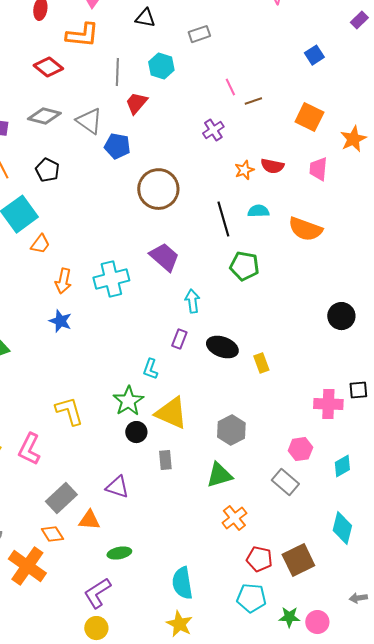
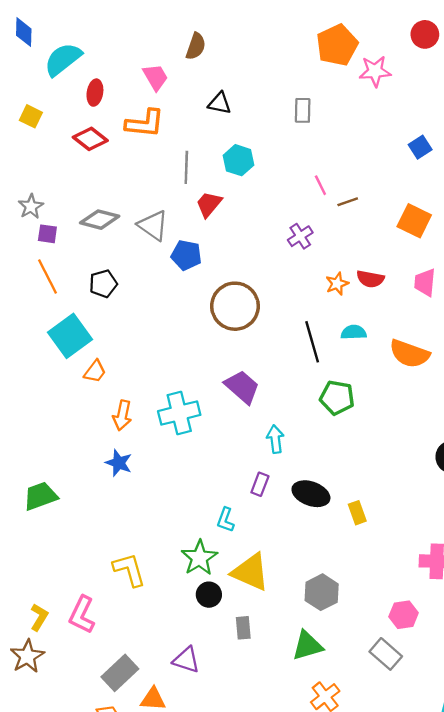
gray rectangle: (199, 34) -> (303, 110), moved, turned -70
red diamond: (48, 67) -> (90, 139), moved
black pentagon: (47, 170) -> (103, 284), turned 30

